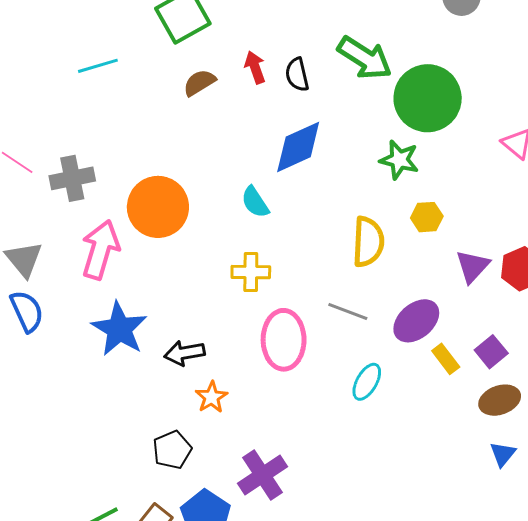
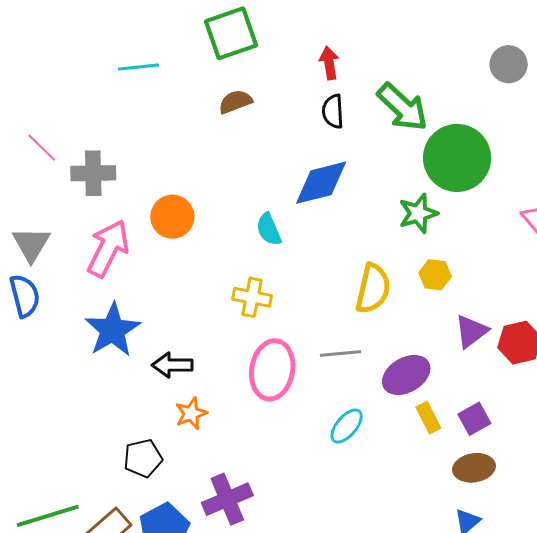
red arrow: (255, 67) -> (329, 63), moved
green star: (399, 160) -> (418, 213), turned 30
orange circle: (158, 207) -> (172, 217), size x0.7
gray line: (348, 311) -> (340, 353), turned -36

